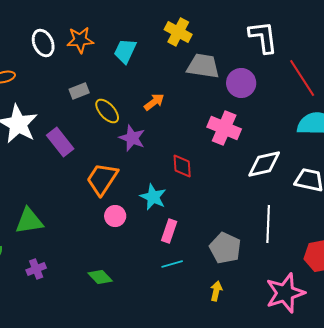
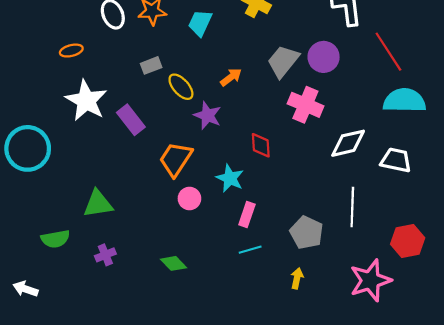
gray trapezoid: (203, 66) -> (283, 61), moved, turned -60

